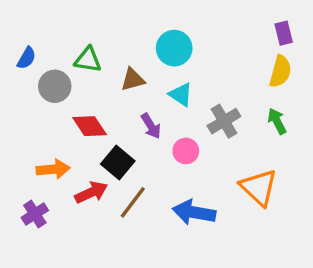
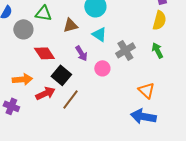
orange triangle: (259, 187) -> (146, 90), size x0.7
blue arrow: (194, 212) -> (143, 116), moved
purple cross: (35, 214) -> (11, 106), turned -35

